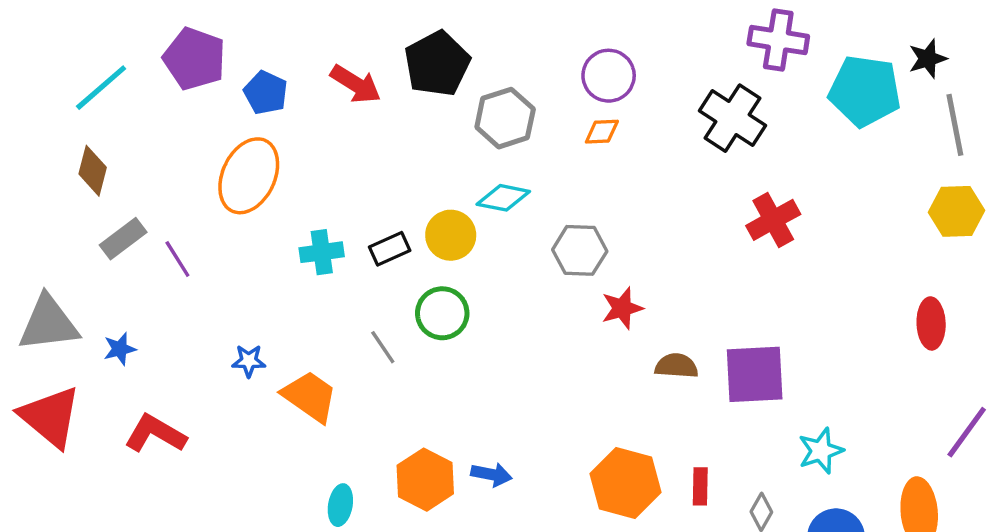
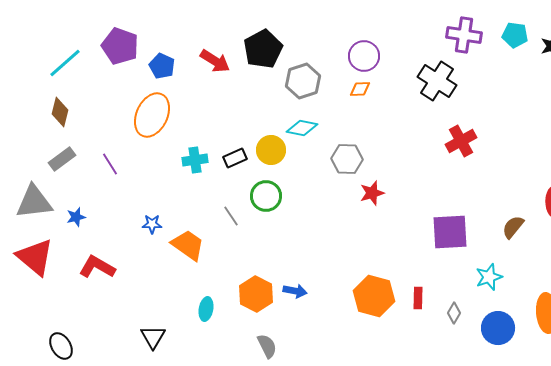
cyan pentagon: (865, 91) -> (515, 35), moved, size x0.6
gray rectangle: (123, 239) -> (62, 159), moved
brown semicircle: (676, 366) -> (513, 227), moved, turned -55

